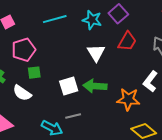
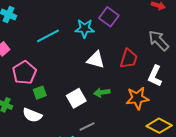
red trapezoid: (127, 41) -> (129, 59), moved
white triangle: (96, 53) -> (96, 60), turned -30
green arrow: (95, 86) -> (102, 92), size x0.7

